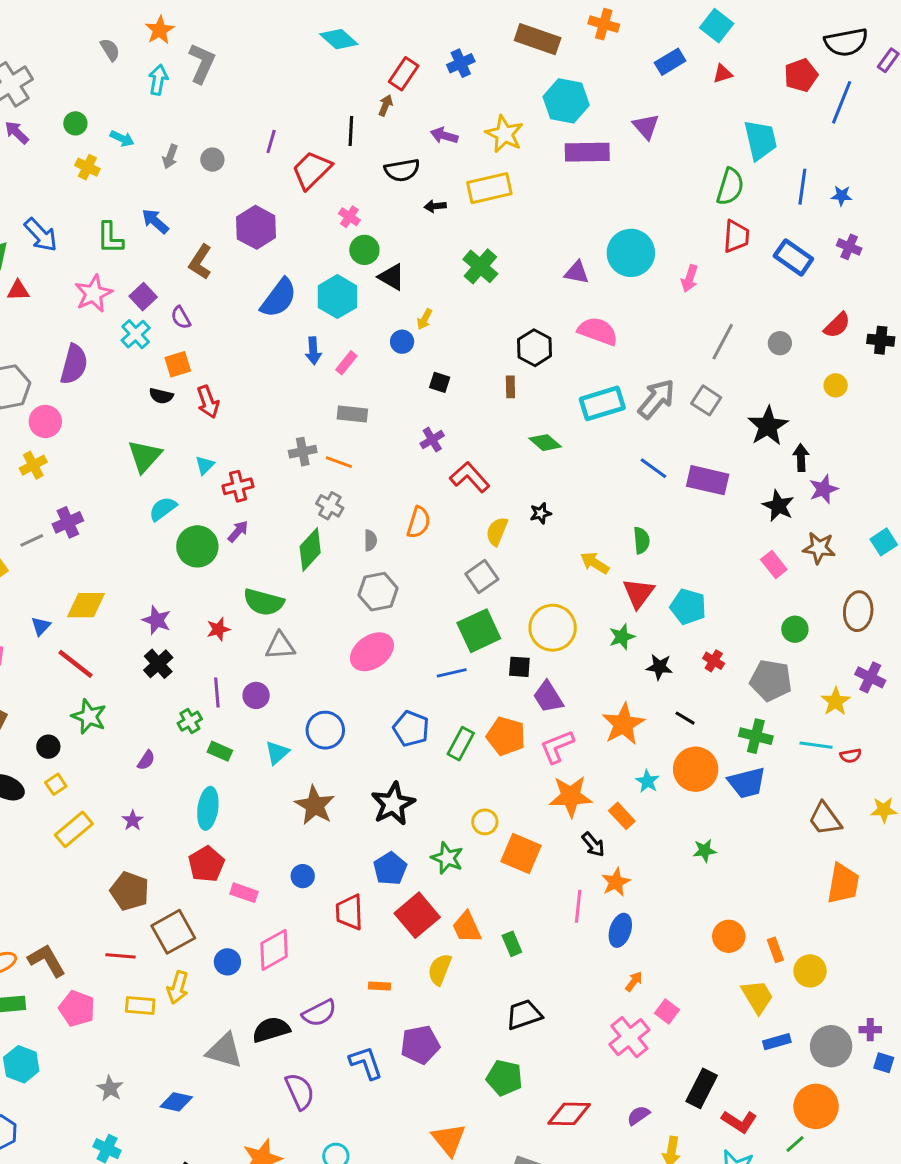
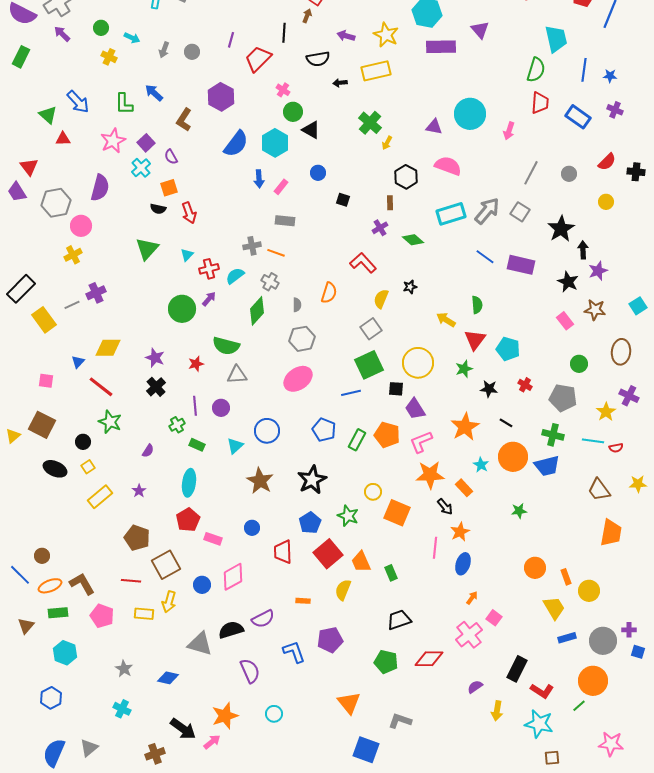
yellow arrow: (425, 319) -> (387, 143), moved
purple cross: (432, 440) -> (380, 228), moved
cyan semicircle: (163, 509) -> (235, 276), moved
red diamond: (569, 1114) -> (429, 659), moved

